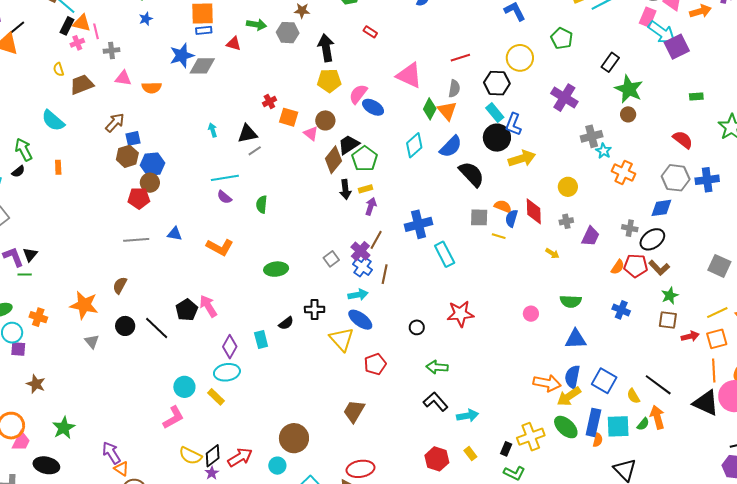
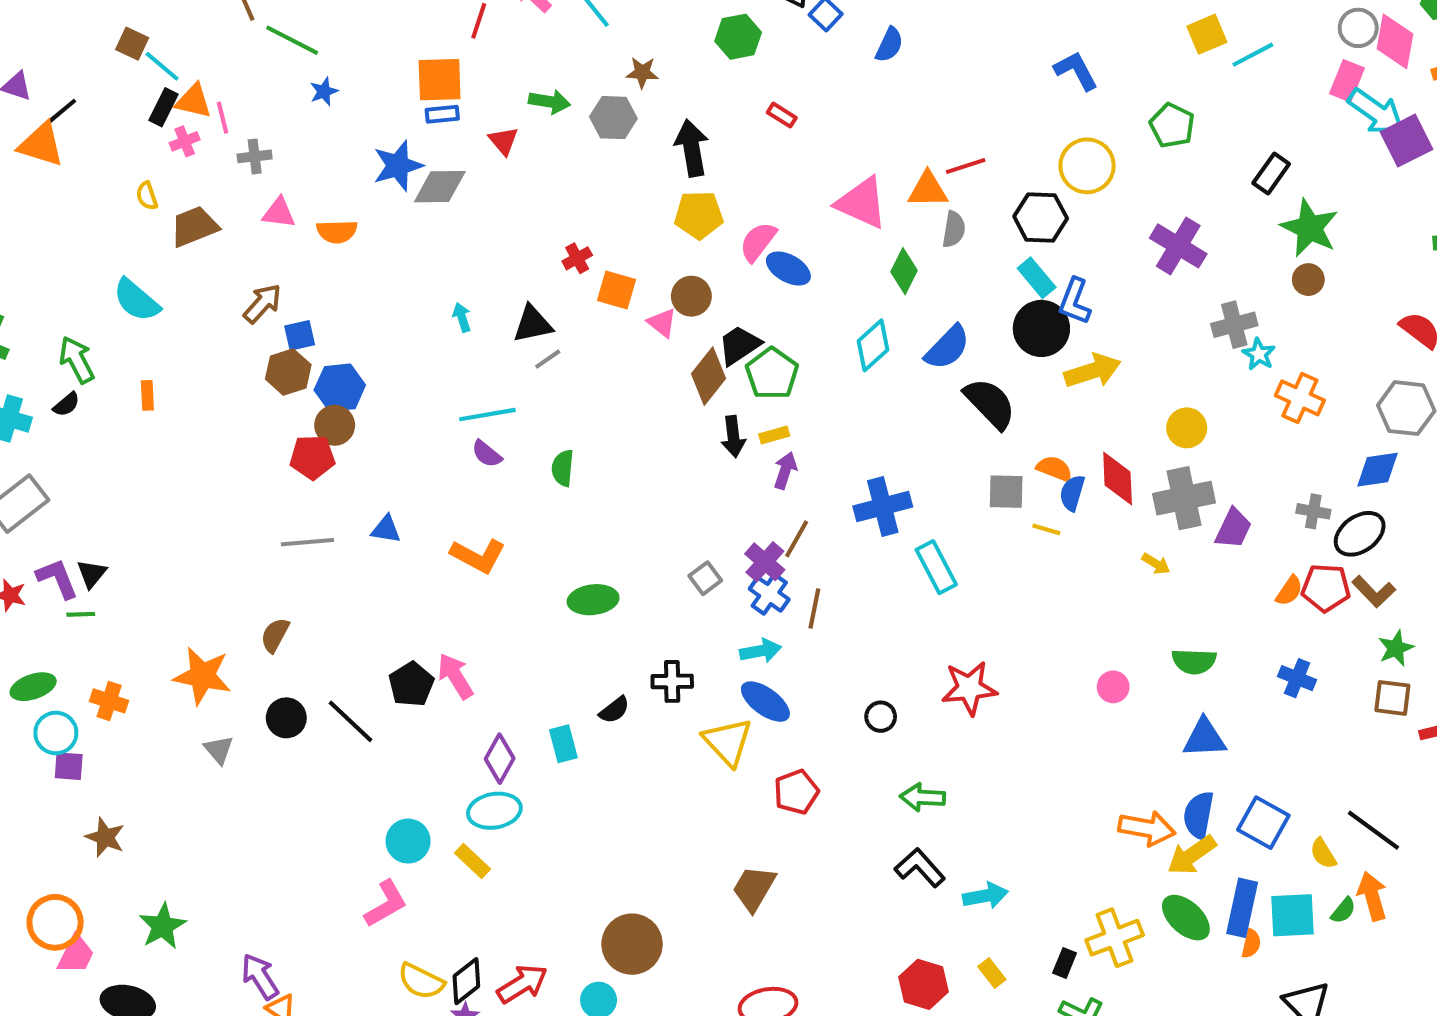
red triangle: (234, 44) -> (503, 141), turned 35
orange triangle: (447, 111) -> (928, 190), moved, turned -50
gray cross: (566, 221) -> (1184, 498), size x2.0

